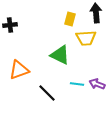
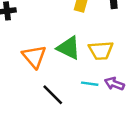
yellow trapezoid: (86, 38) -> (101, 50), moved
orange triangle: (19, 70) -> (34, 57), moved, turned -50

